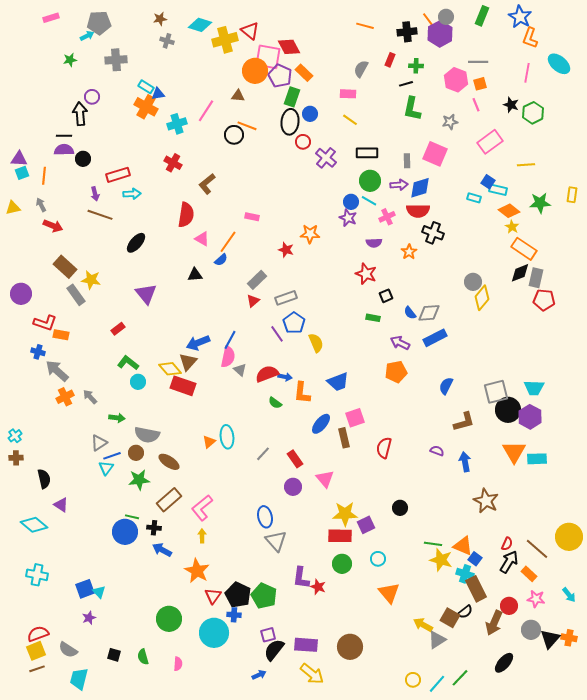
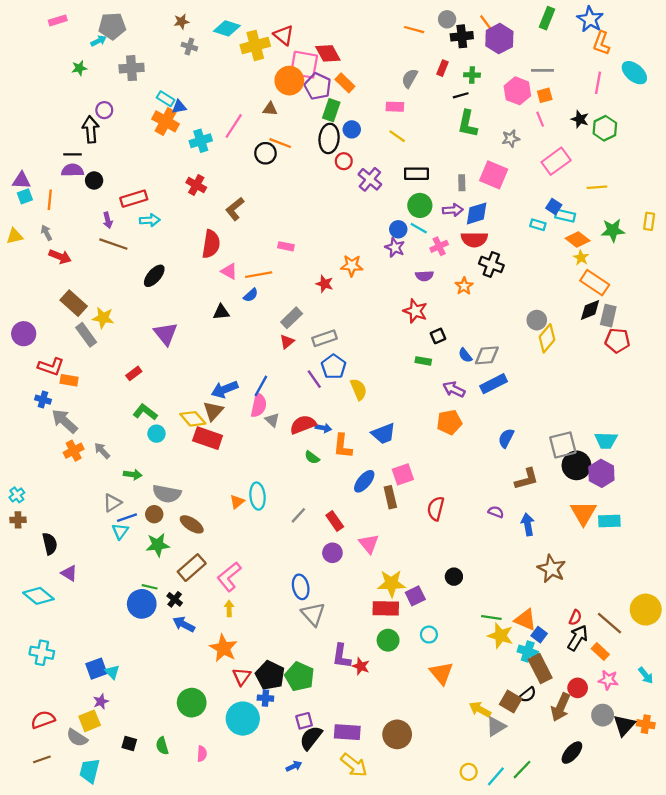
gray circle: (446, 17) -> (447, 19), moved
orange line: (228, 242) -> (259, 275), turned 45
black cross: (154, 528) -> (175, 599), turned 32
yellow square: (36, 651) -> (90, 721), moved

